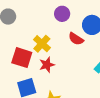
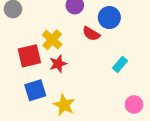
red square: (22, 58) -> (29, 56), turned -30

